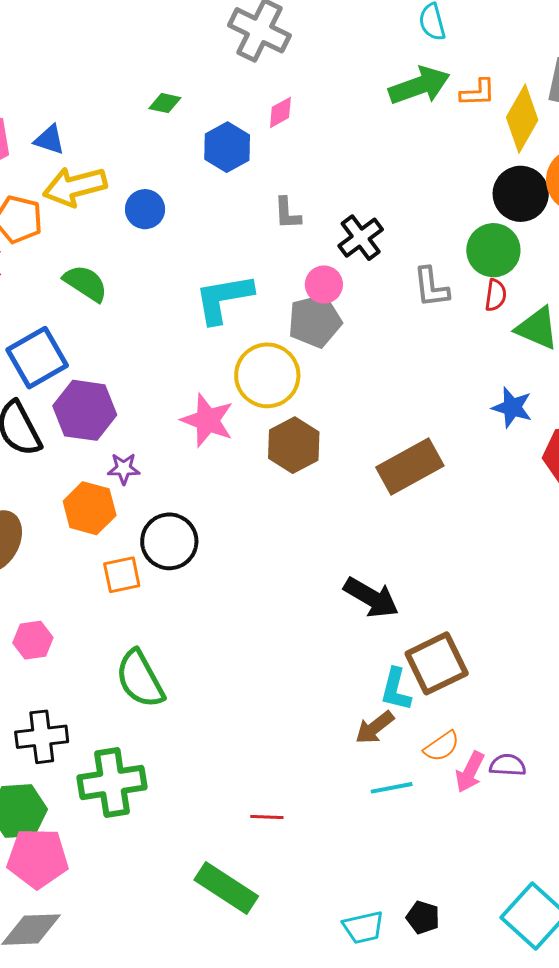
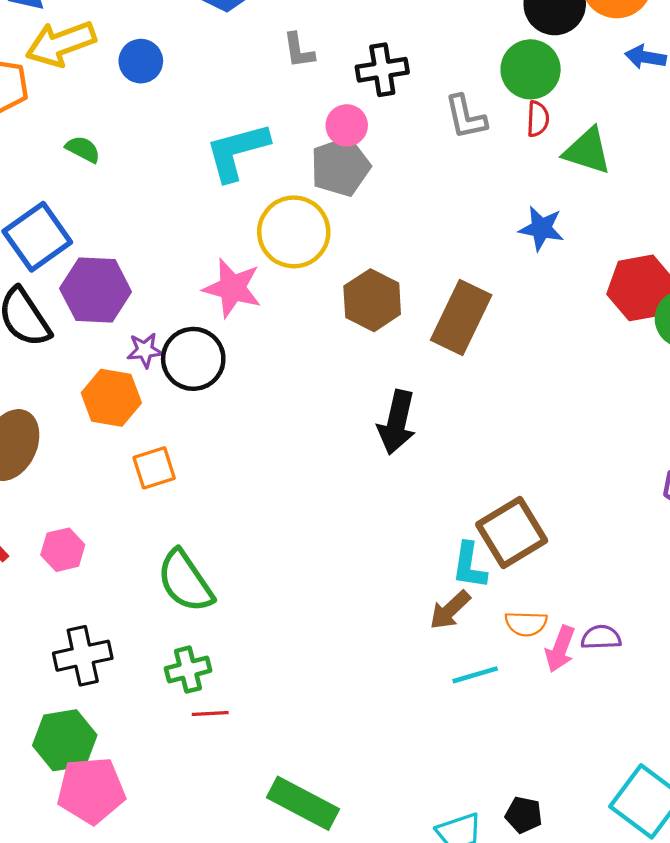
black cross: (361, 238) -> (382, 70), turned 33
green semicircle: (86, 283) -> (83, 149), size x0.7
blue star: (512, 407) -> (541, 228), moved
brown hexagon: (294, 445) -> (372, 300), moved
brown rectangle: (410, 467) -> (461, 318), turned -30
black circle: (169, 541) -> (193, 359), moved
black arrow: (371, 598) -> (397, 422), moved, turned 78
orange semicircle: (442, 746) -> (526, 624), turned 42
green cross: (112, 782) -> (188, 670), moved, size x0.6
red line: (267, 817) -> (210, 713), moved

